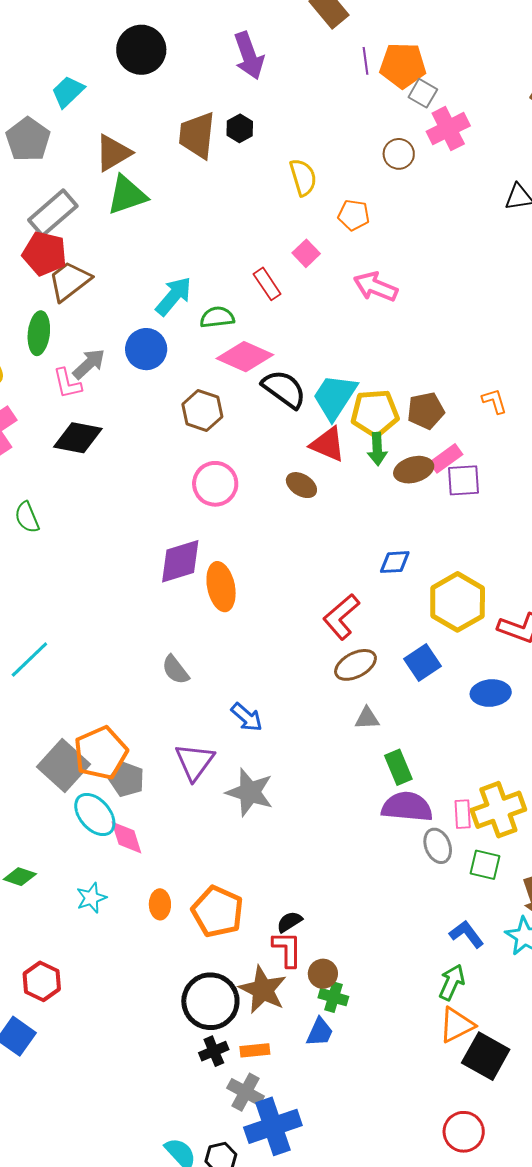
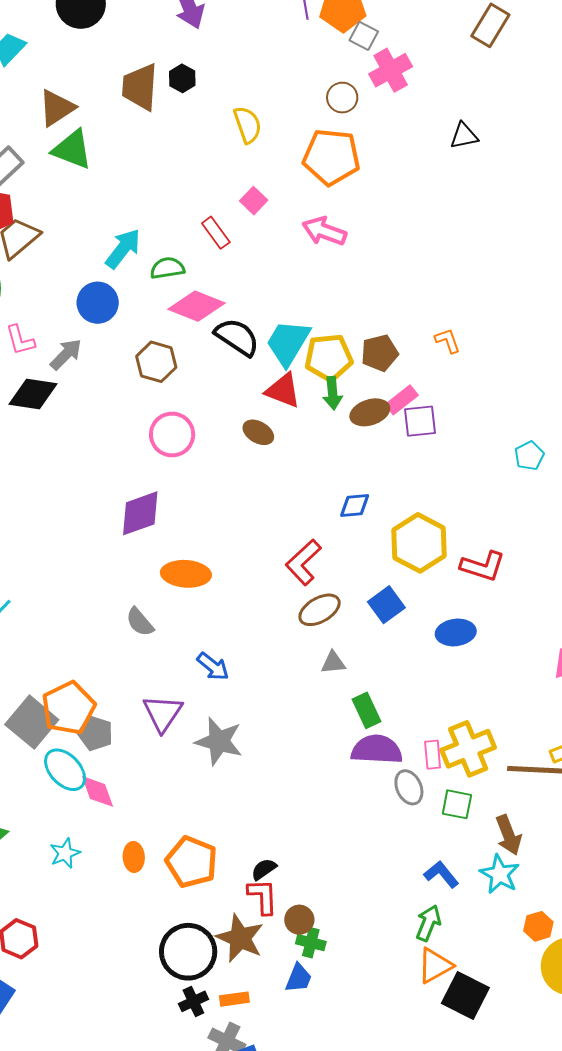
green triangle: (127, 195) -> (72, 149), turned 42
orange pentagon: (354, 215) -> (331, 157), moved, size x1.8
gray arrow: (89, 364) -> (66, 354), moved
orange ellipse: (221, 587) -> (186, 574), moved, turned -72

